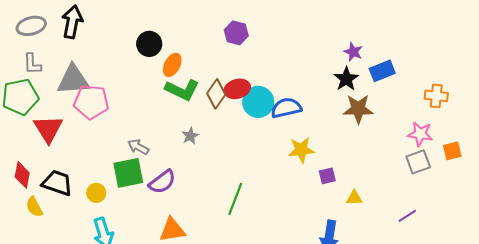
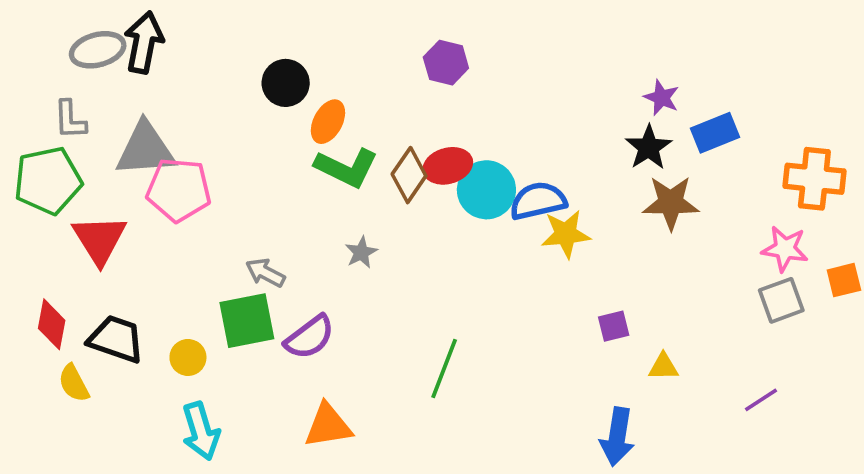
gray ellipse: (31, 26) -> (98, 50), moved
orange cross: (436, 96) -> (814, 179), size x1.4
yellow star: (301, 150) -> (566, 234), moved

